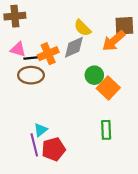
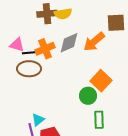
brown cross: (15, 16) -> (47, 14), moved
yellow semicircle: (83, 28) -> (63, 14), moved, turned -54
orange arrow: (114, 41) -> (94, 42), moved
green circle: (94, 75) -> (88, 96), moved

